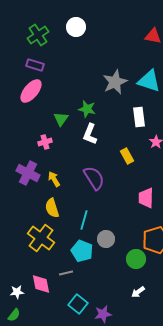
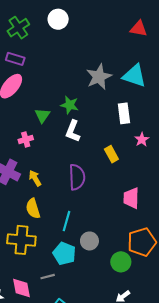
purple semicircle: (94, 178) -> (77, 177), turned 30
yellow cross: (41, 238) -> (21, 240), turned -32

